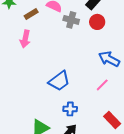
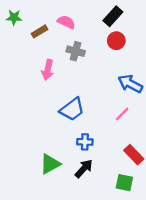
gray cross: (71, 20) -> (76, 51), moved
pink arrow: (25, 39) -> (48, 70), moved

